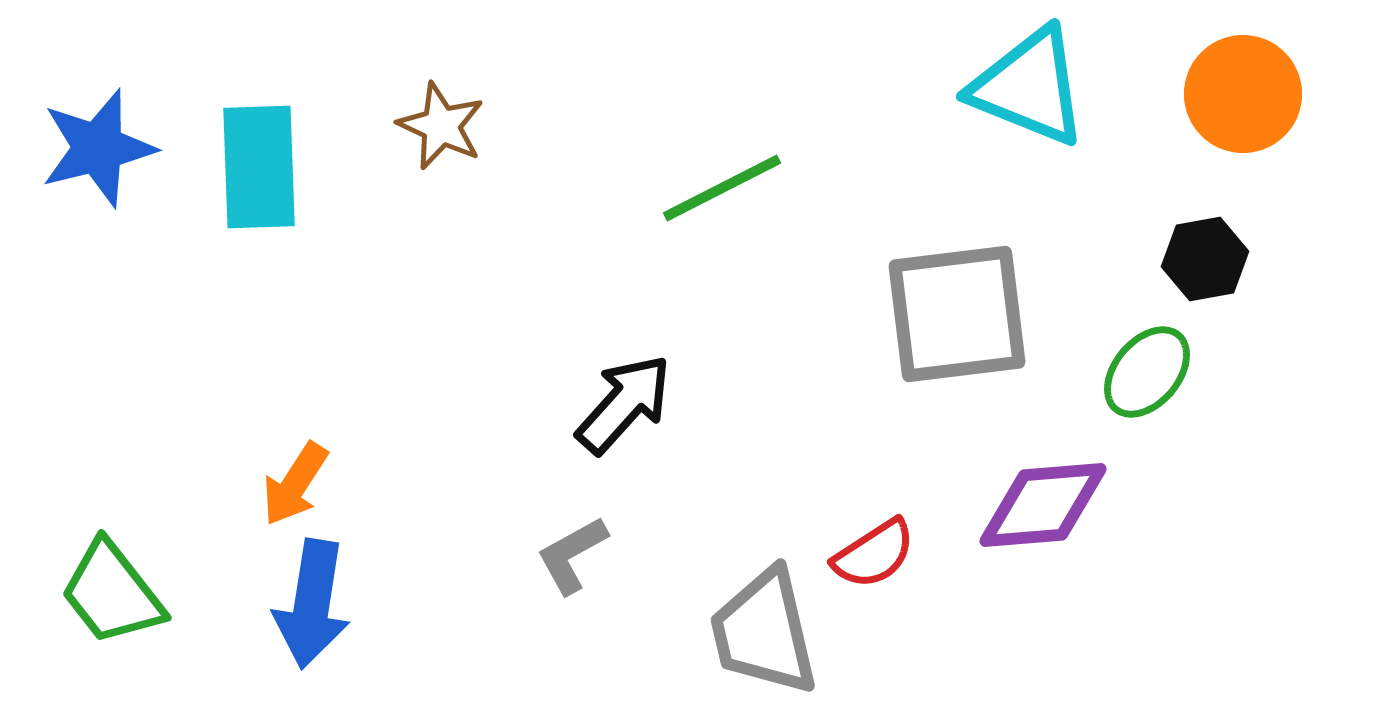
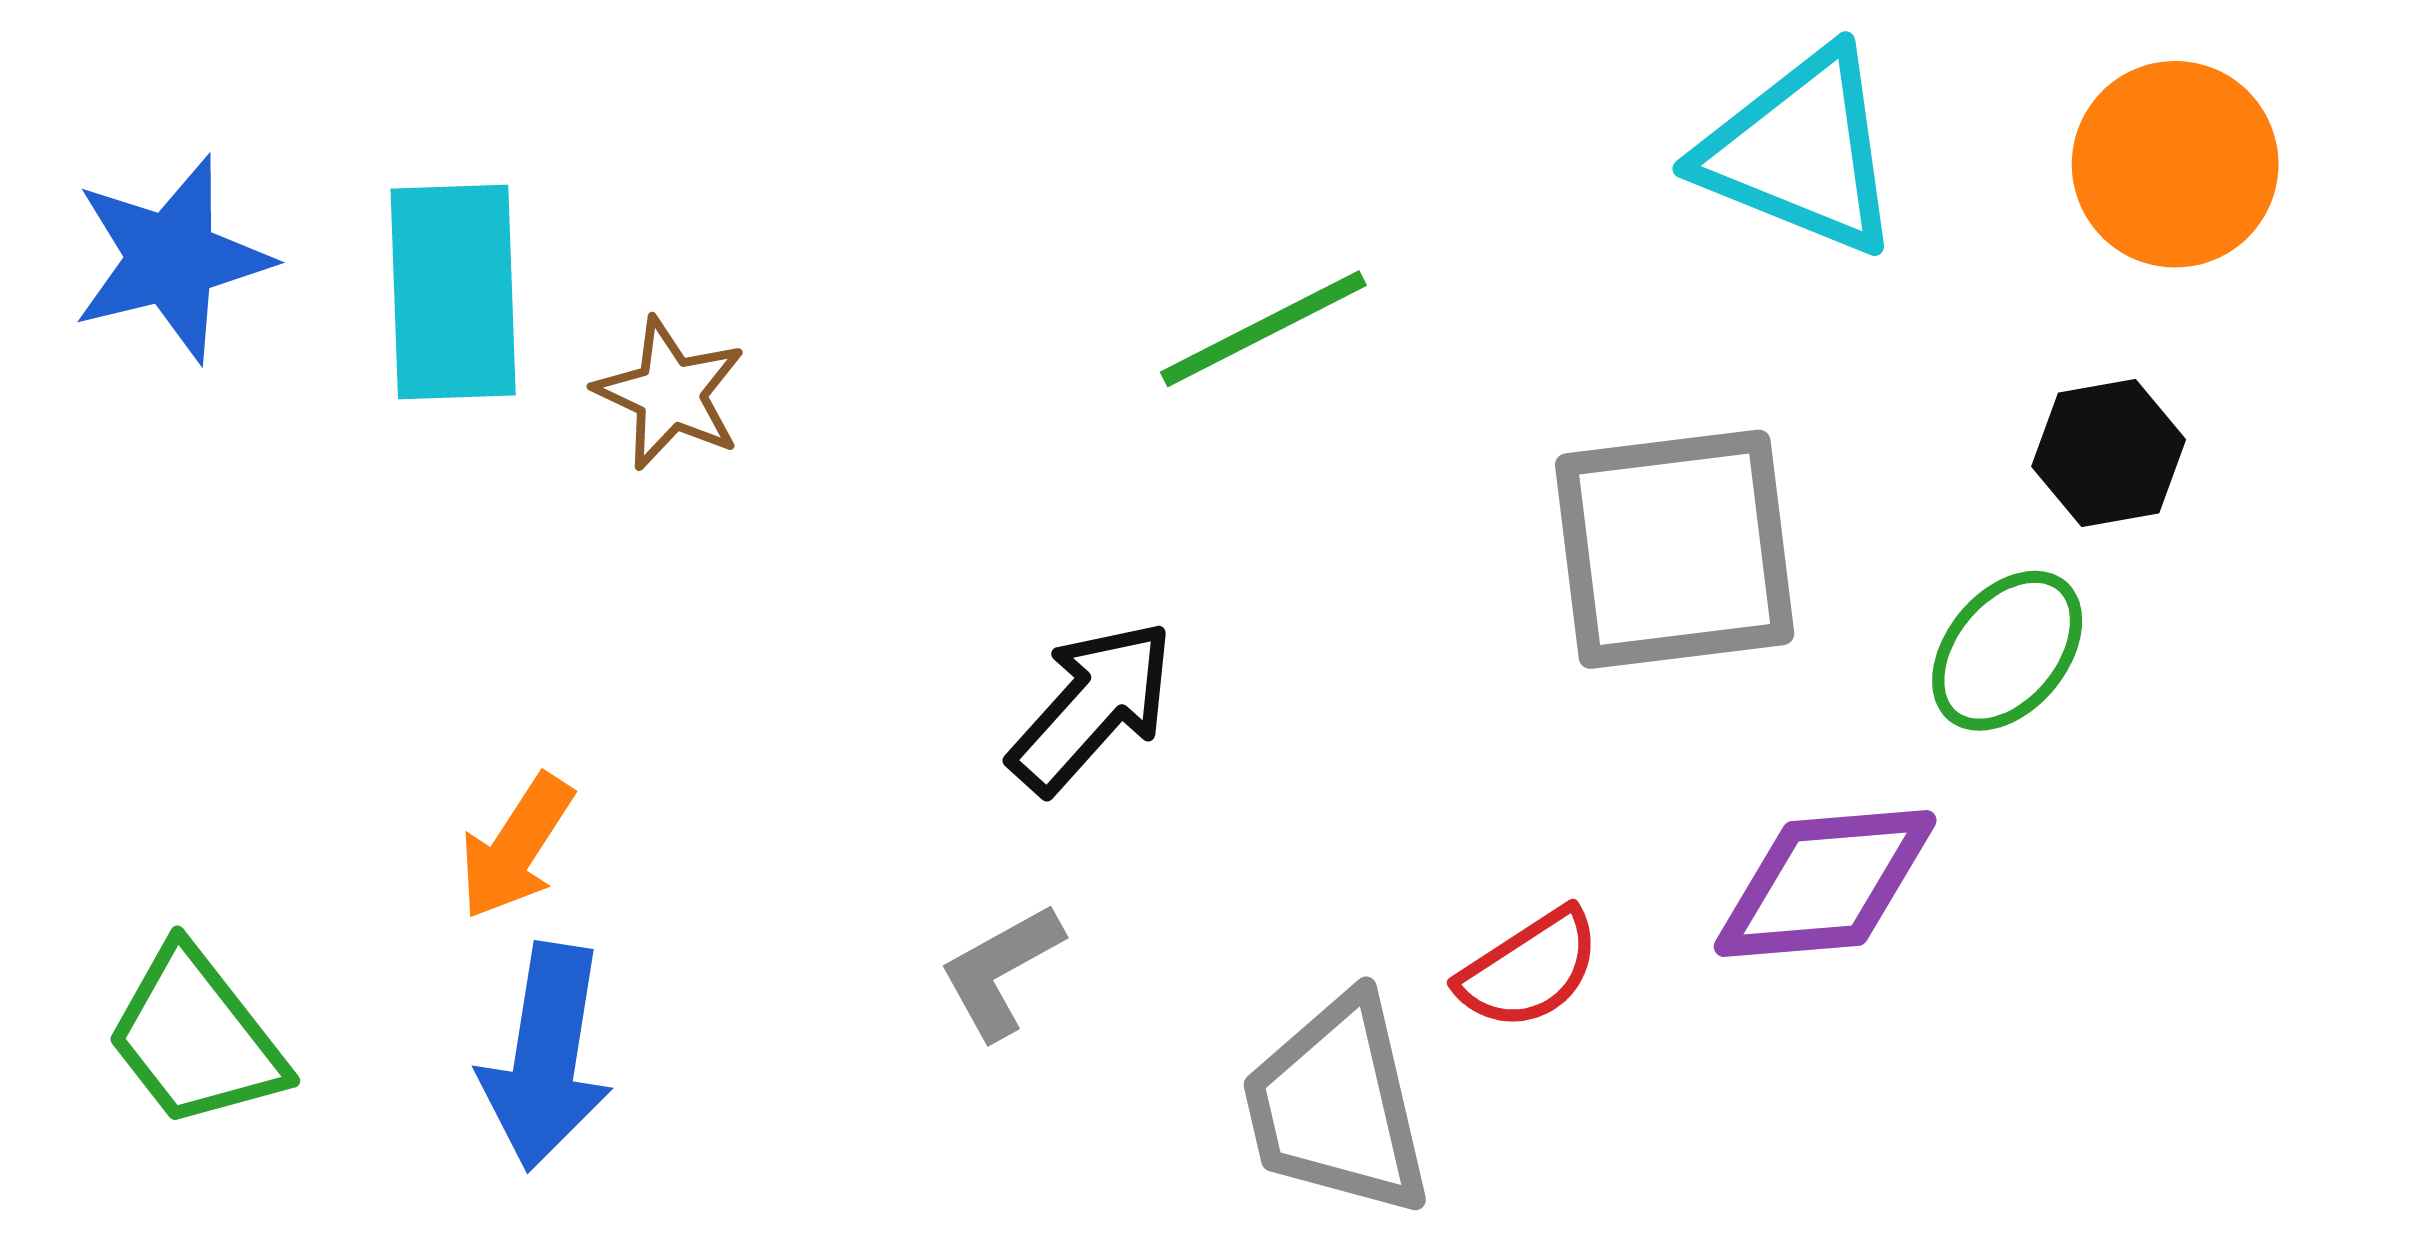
brown star: (441, 126) -> (670, 394), moved

